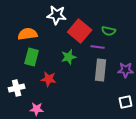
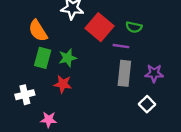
orange semicircle: (28, 34) -> (38, 31), turned -114
green star: (69, 57) -> (68, 58), moved
white square: (126, 102) -> (147, 104), moved, turned -32

